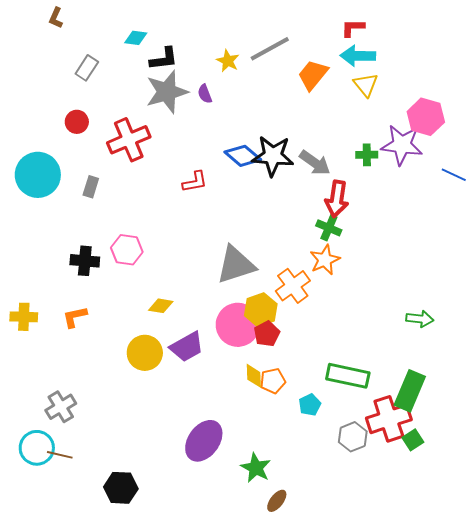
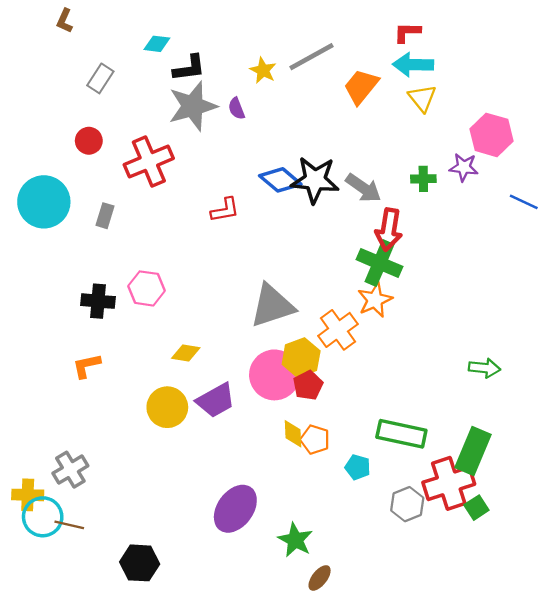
purple star: (402, 145) -> (464, 167), size x0.6
green cross: (329, 228) -> (380, 263), size x1.5
yellow cross: (24, 317) -> (28, 495), moved
orange pentagon: (273, 381) -> (315, 440), turned 30
cyan pentagon: (310, 405) -> (358, 467), turned -30

